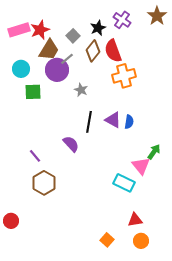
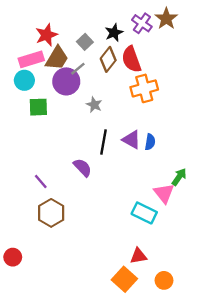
brown star: (157, 16) -> (166, 19), moved
pink rectangle: (19, 30) -> (31, 59), moved
red triangle: (135, 220) -> (138, 256), moved
orange square: (107, 240) -> (124, 279), size x1.5

